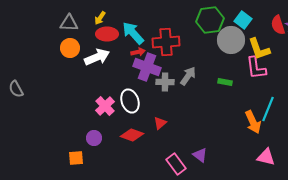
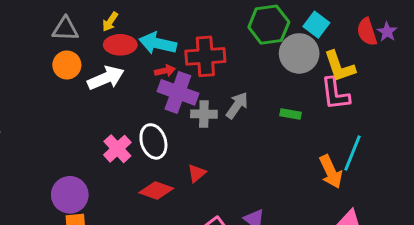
cyan arrow: (133, 33) -> (158, 43), turned -35
purple circle: (94, 138) -> (70, 195), moved, size x1.6

